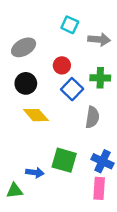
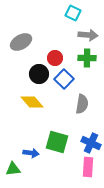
cyan square: (70, 25) -> (73, 13), moved
green cross: (100, 78) -> (87, 58), moved
black circle: (26, 83) -> (39, 74), moved

